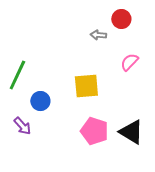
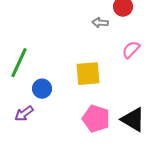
purple arrow: (22, 126) -> (24, 114), turned 96

